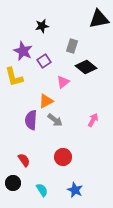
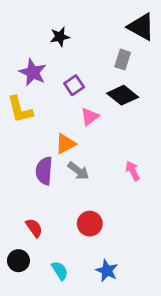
black triangle: (99, 19) -> (141, 27), turned 40
gray rectangle: (72, 46) -> (123, 60), moved
purple square: (44, 61) -> (74, 85), moved
pink arrow: (93, 120) -> (133, 171), turned -56

